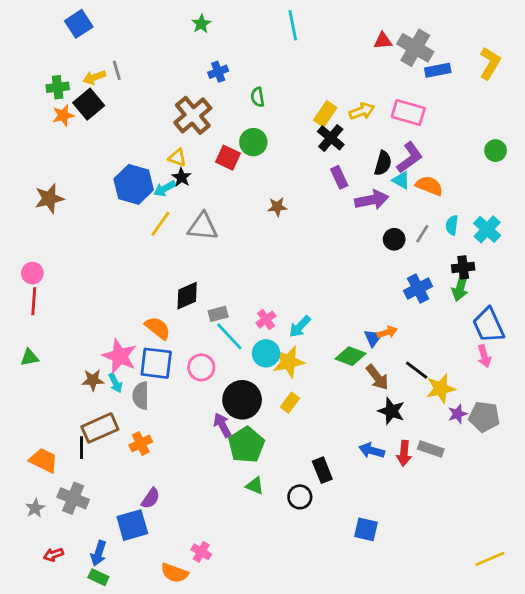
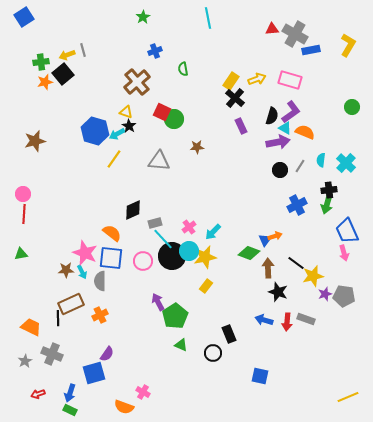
blue square: (79, 24) -> (24, 17), moved
green circle: (253, 142) -> (174, 119), moved
purple arrow: (372, 200) -> (278, 142), moved
gray triangle: (203, 227) -> (159, 161), moved
brown arrow: (377, 377) -> (268, 268), turned -144
black circle: (242, 400) -> (172, 256), moved

